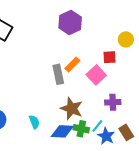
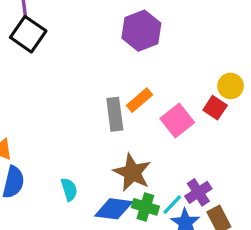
yellow circle: (126, 39) -> (231, 86), moved
red square: (110, 57) -> (215, 108), moved, turned 32
purple cross: (113, 102) -> (198, 192), moved, turned -35

